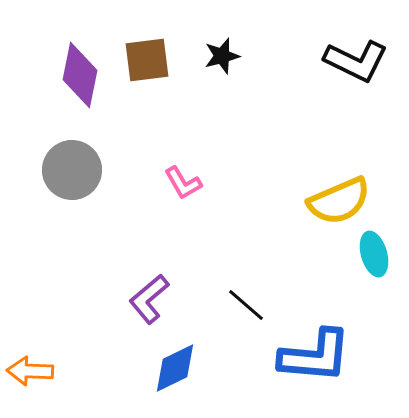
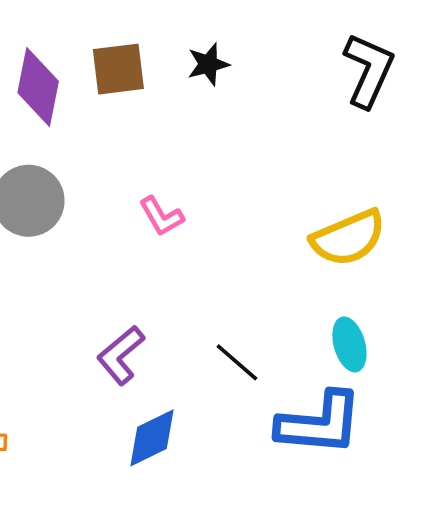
black L-shape: (356, 61) -> (369, 70), turned -92
cyan ellipse: (374, 254) -> (349, 344), moved

